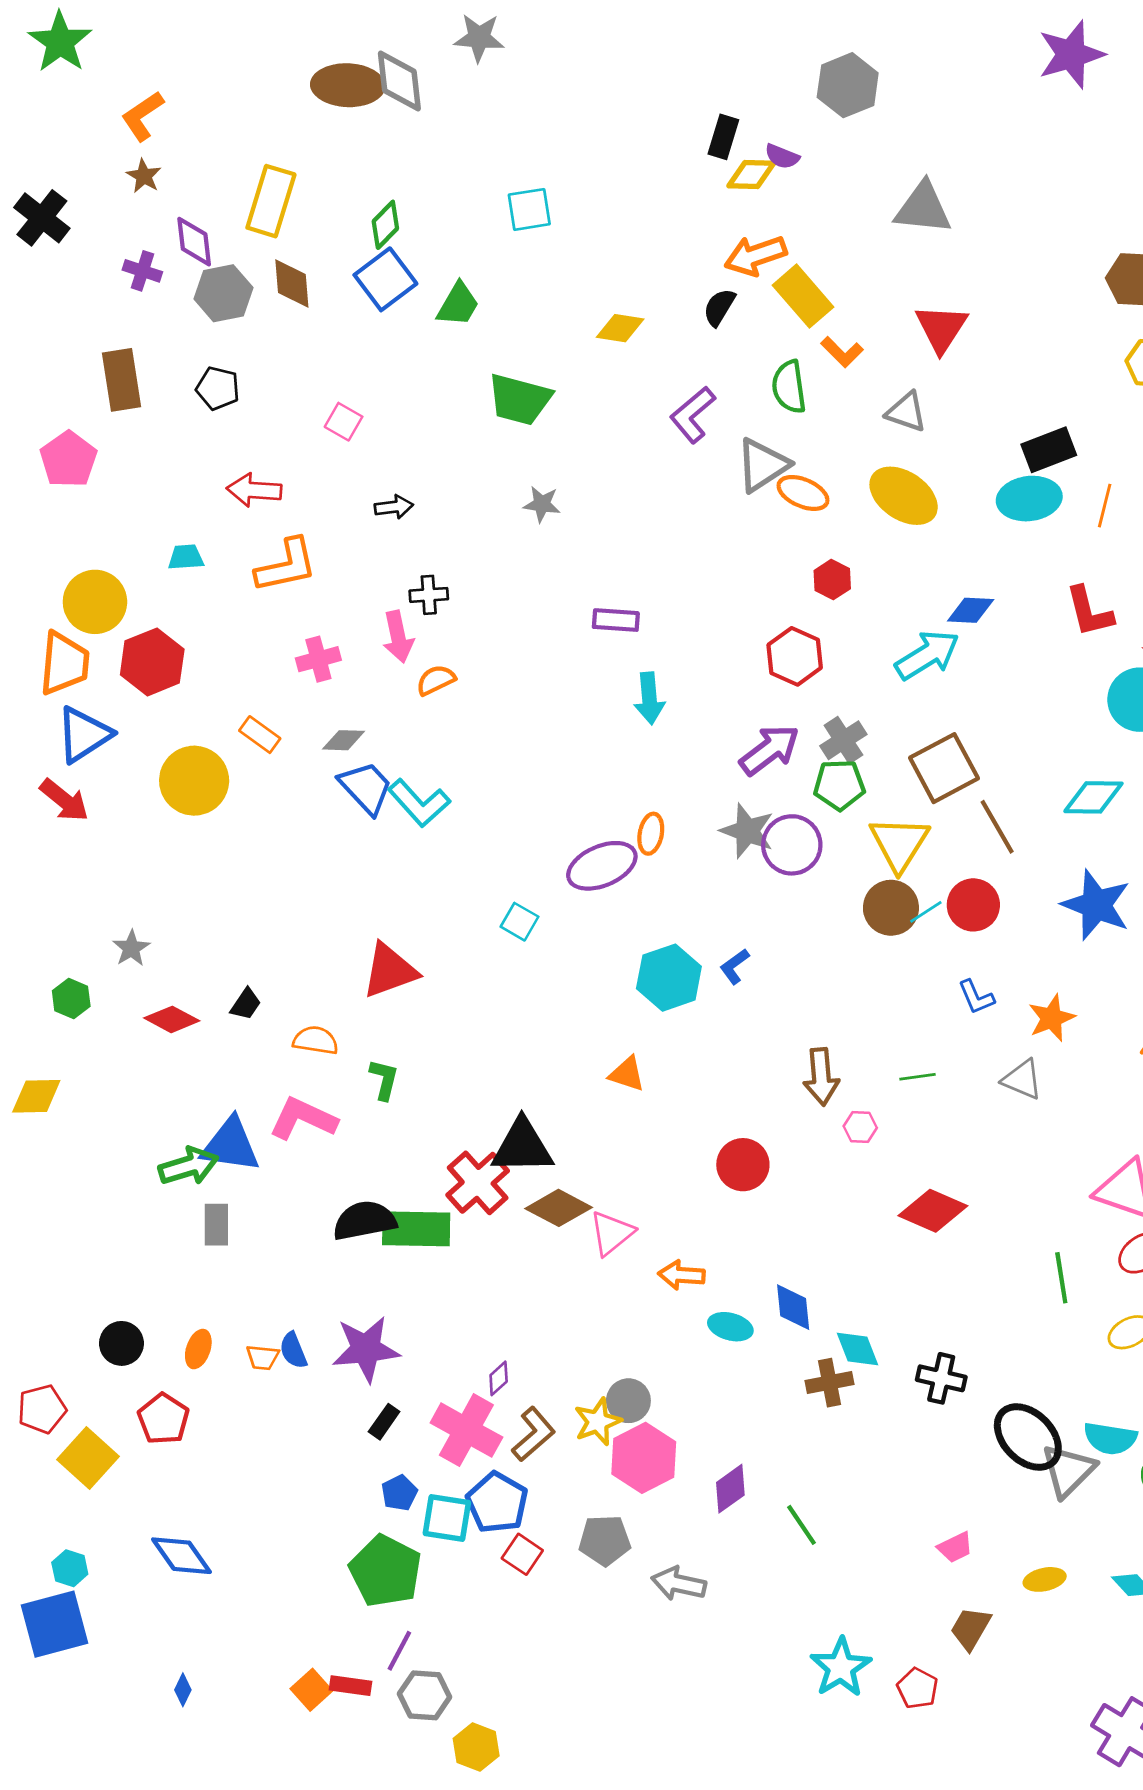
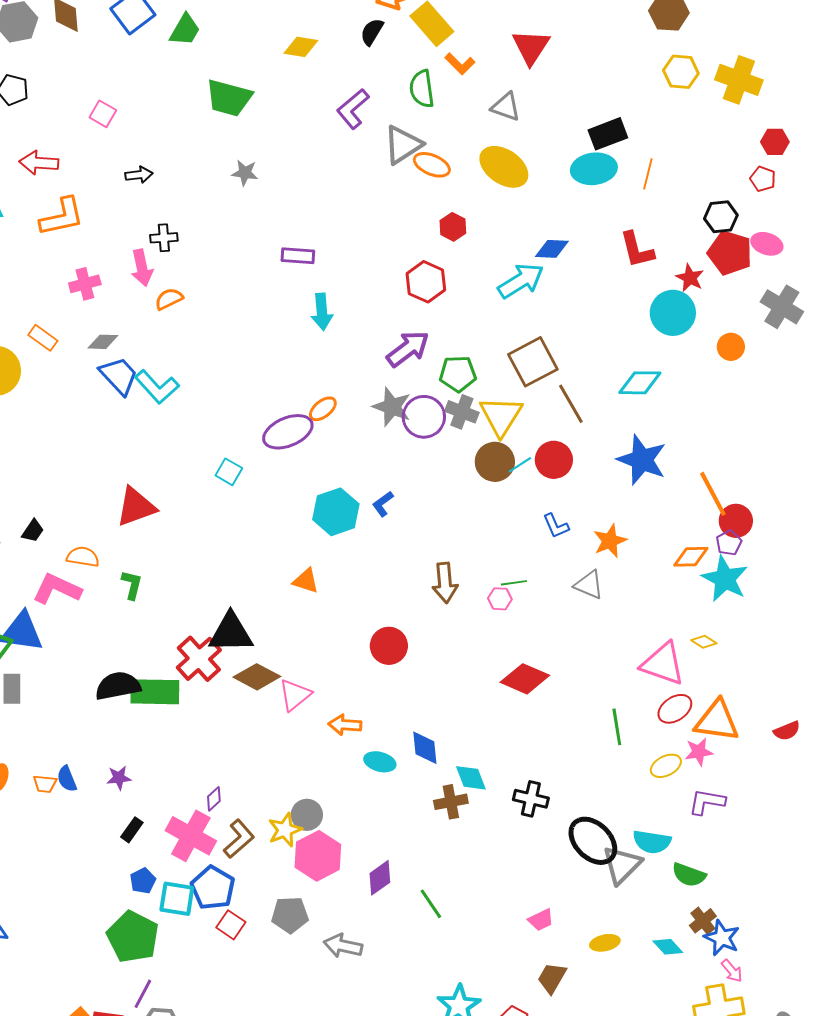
gray cross: (843, 740) -> (462, 412), moved, turned -36
orange ellipse: (651, 834) -> (323, 409), turned 40
pink L-shape: (303, 1119) -> (57, 589), moved
pink hexagon: (860, 1127) -> (500, 599), moved
purple star: (366, 1349) -> (119, 778), size x0.5

